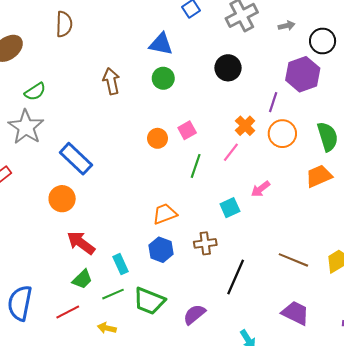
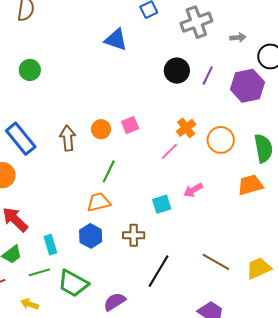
green circle: (163, 78) -> (30, 70), moved
brown arrow: (111, 81) -> (68, 138), moved
purple line: (273, 102) -> (208, 76), moved
green line: (196, 166) -> (109, 171), moved

